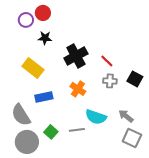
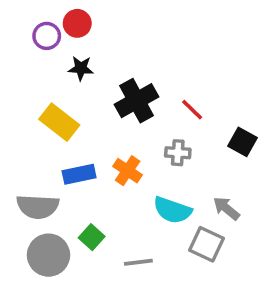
gray cross: (110, 81) -> (178, 153), moved
orange cross: (78, 89) -> (128, 171), moved
gray semicircle: (21, 115) -> (38, 207), turned -55
gray line: (77, 130) -> (138, 262), moved
gray square: (132, 138) -> (207, 244), moved

